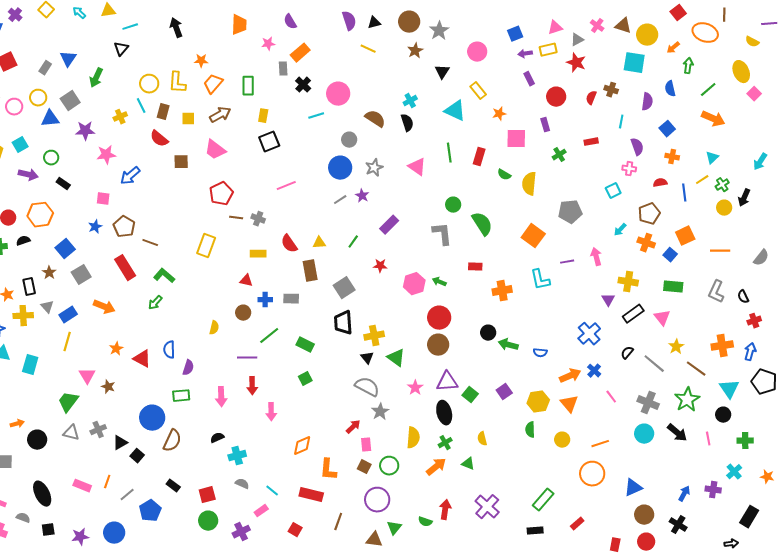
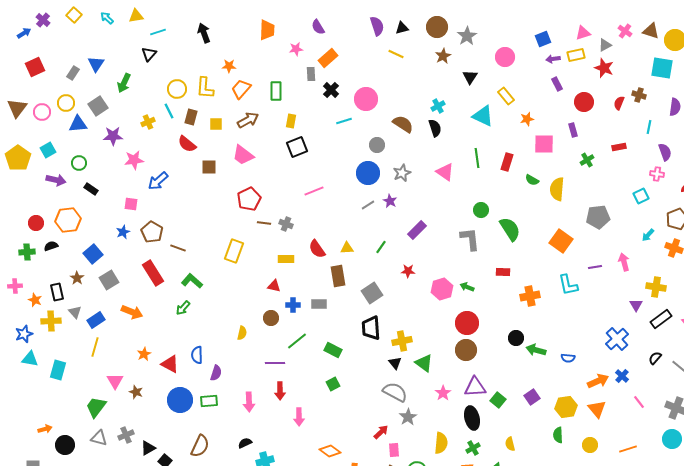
blue circle: (152, 418) -> (180, 400), moved
orange diamond: (302, 446) -> (330, 451), turned 60

